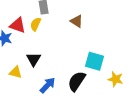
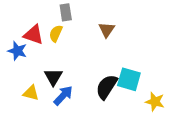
brown triangle: (77, 21) -> (107, 30), turned 32
black semicircle: (77, 81) -> (107, 87), moved
blue arrow: (48, 85) -> (63, 95), moved

